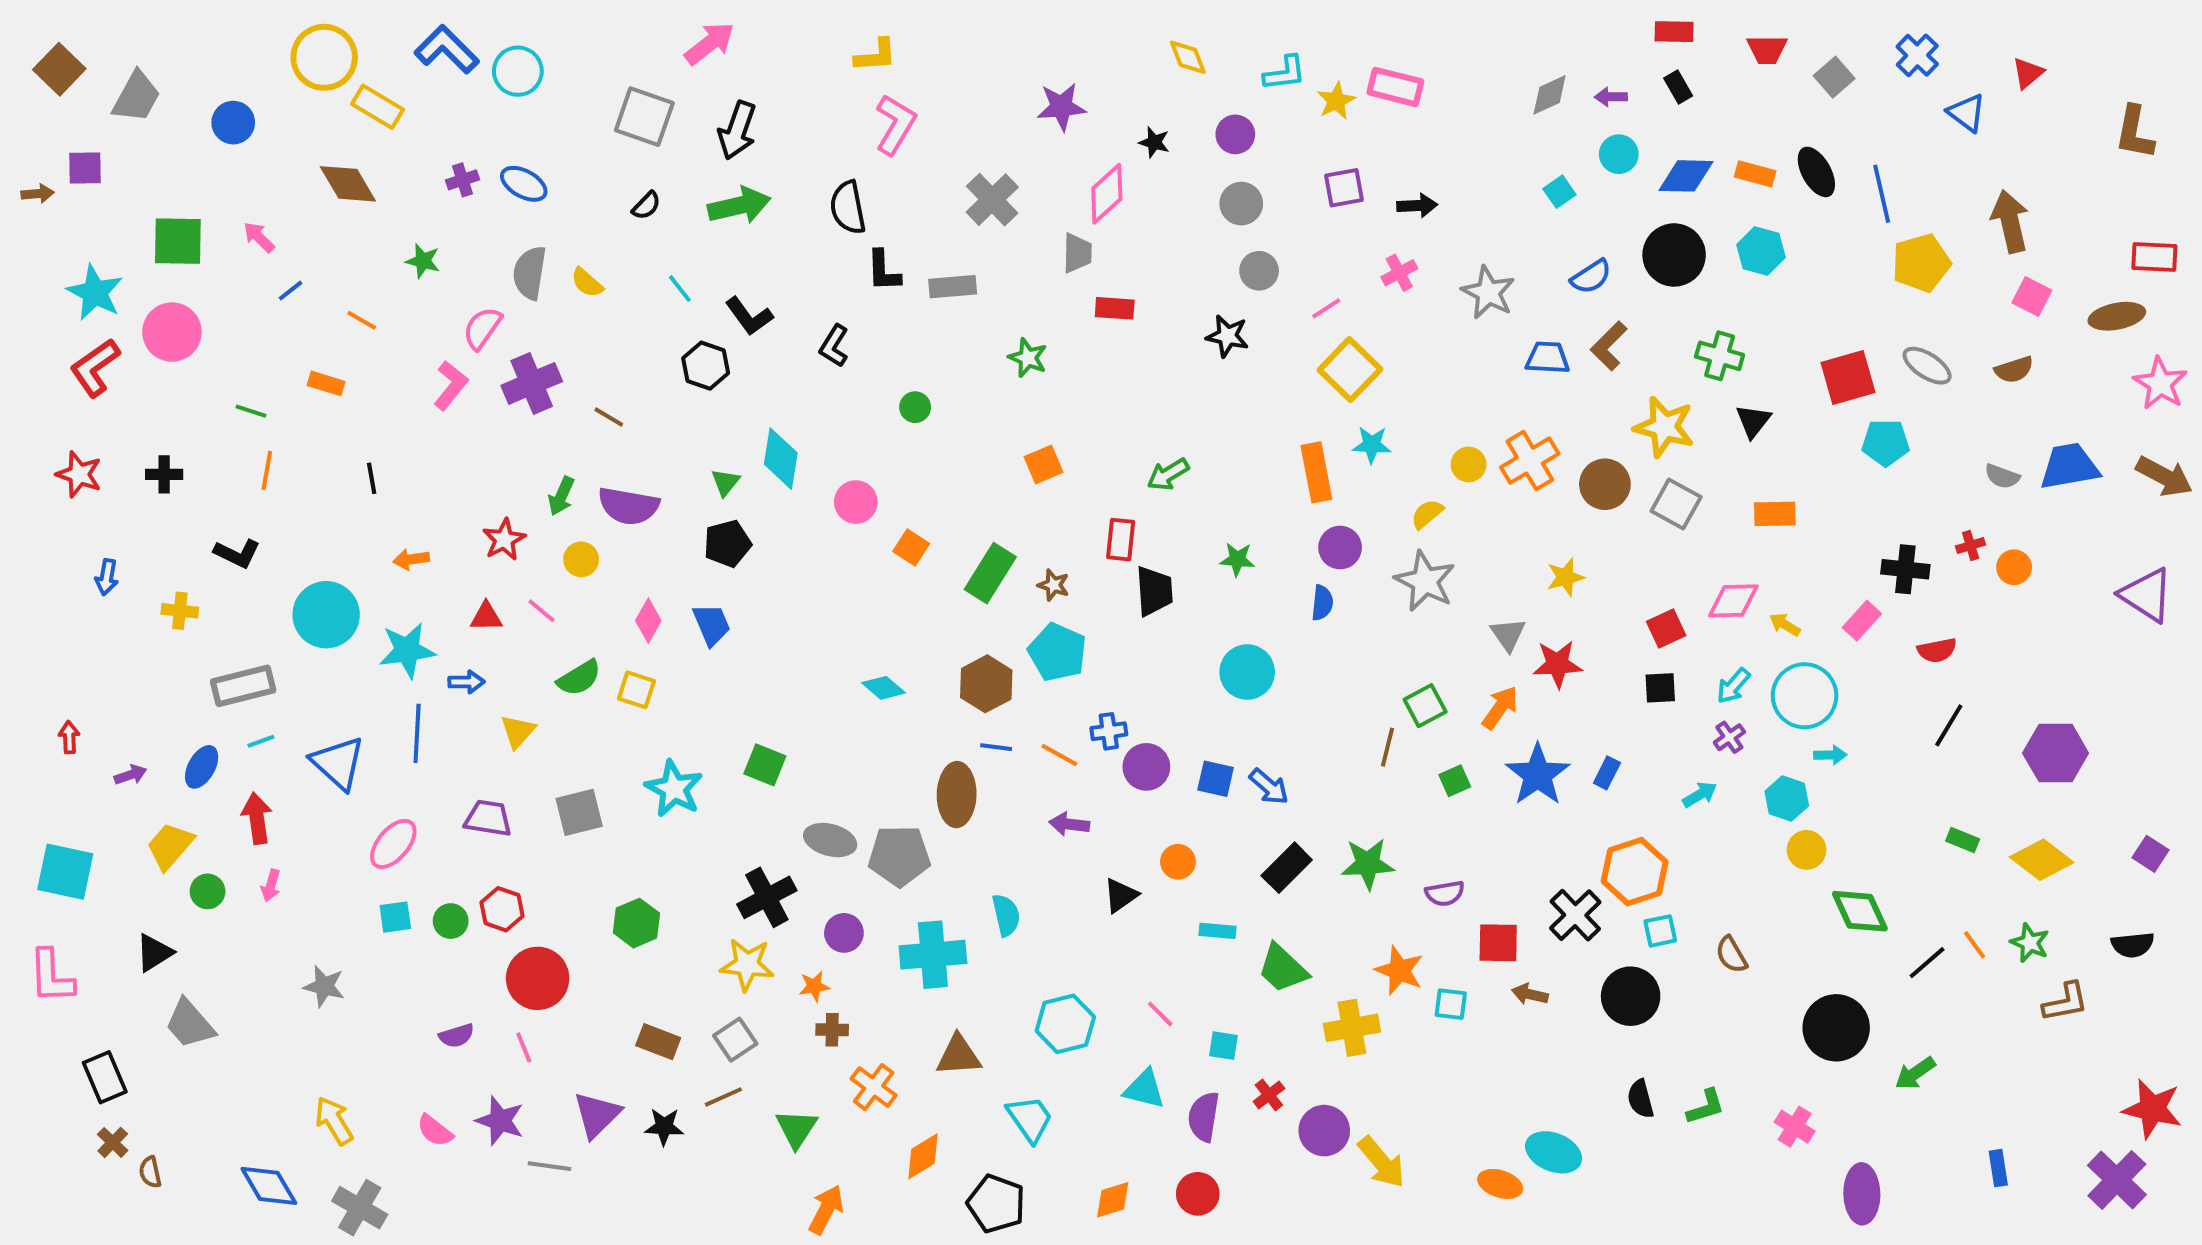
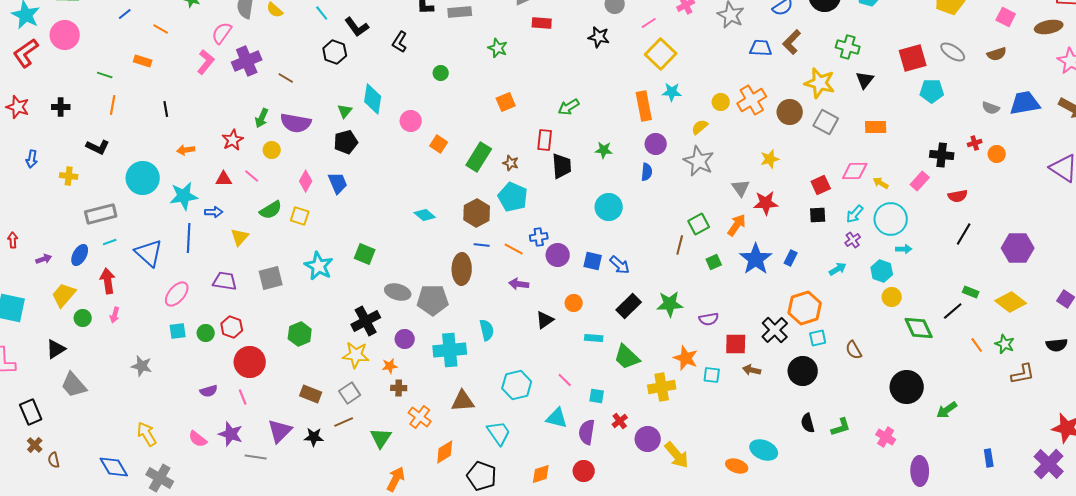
black line: (1927, 963) -> (953, 311), moved

